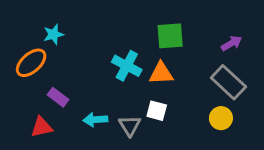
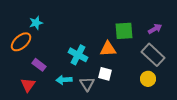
green square: (170, 36) -> (124, 31), moved
cyan cross: (127, 66) -> (78, 55), moved
red triangle: (42, 127) -> (28, 85), turned -42

